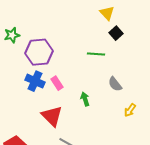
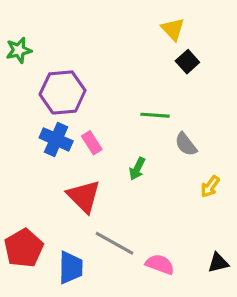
green star: (12, 35) -> (19, 50), moved
green line: (96, 54) -> (155, 115), moved
green arrow: (85, 99) -> (137, 169), turned -136

